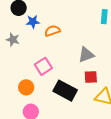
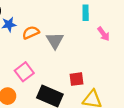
gray triangle: (86, 55) -> (55, 41), moved, turned -36

